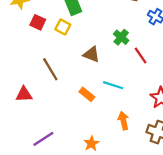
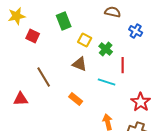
yellow square: (63, 27) -> (85, 40), moved
red line: (141, 55) -> (123, 65), turned 35
cyan line: (113, 85) -> (107, 82), moved

